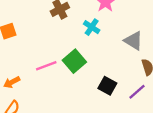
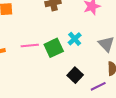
cyan cross: (92, 27) -> (75, 39), moved

